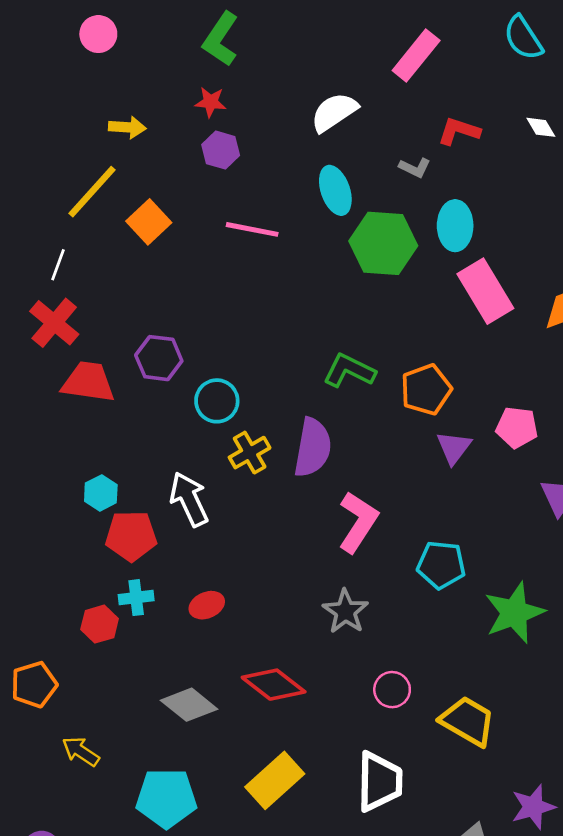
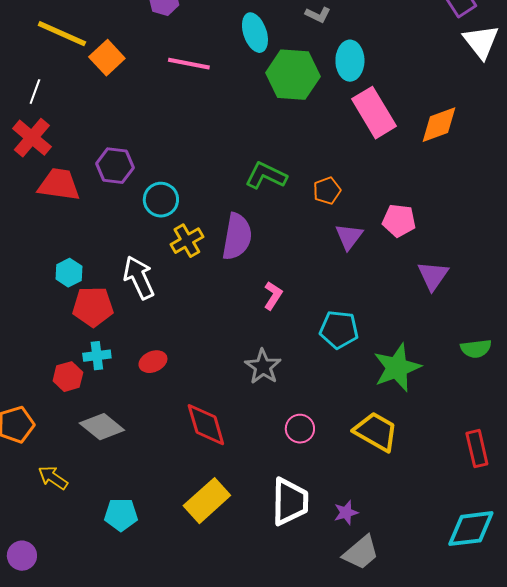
yellow line: (92, 192) -> (62, 34), turned 72
orange pentagon: (426, 390) -> (327, 191), size x0.7
pink L-shape: (358, 522) -> (273, 296), size x0.6
red diamond: (274, 685) -> (206, 425), turned 36
gray diamond: (189, 705) -> (102, 427), moved
yellow trapezoid: (468, 721) -> (376, 432), moved
cyan pentagon: (166, 798) -> (121, 515), size x0.7
purple star: (533, 807) -> (346, 513), moved, size x0.7

